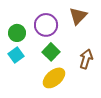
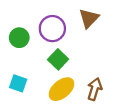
cyan square: (16, 55) -> (18, 83), moved, turned -35
brown arrow: (86, 59) -> (95, 89), moved

